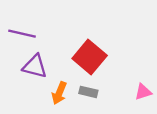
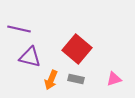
pink triangle: (143, 92) -> (114, 79), moved

